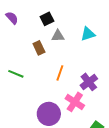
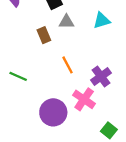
orange line: (60, 73) -> (68, 65), turned -49
green line: (16, 74) -> (18, 76), moved

